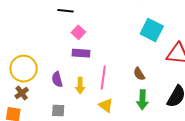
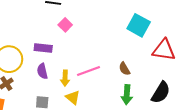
purple rectangle: (81, 53) -> (43, 48), moved
pink line: (103, 78) -> (89, 71), turned 60
yellow triangle: (106, 105) -> (73, 98), moved

